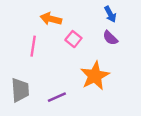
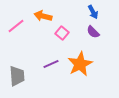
pink line: (33, 46) -> (16, 26), moved, turned 42
purple line: (57, 97) -> (51, 64), moved

